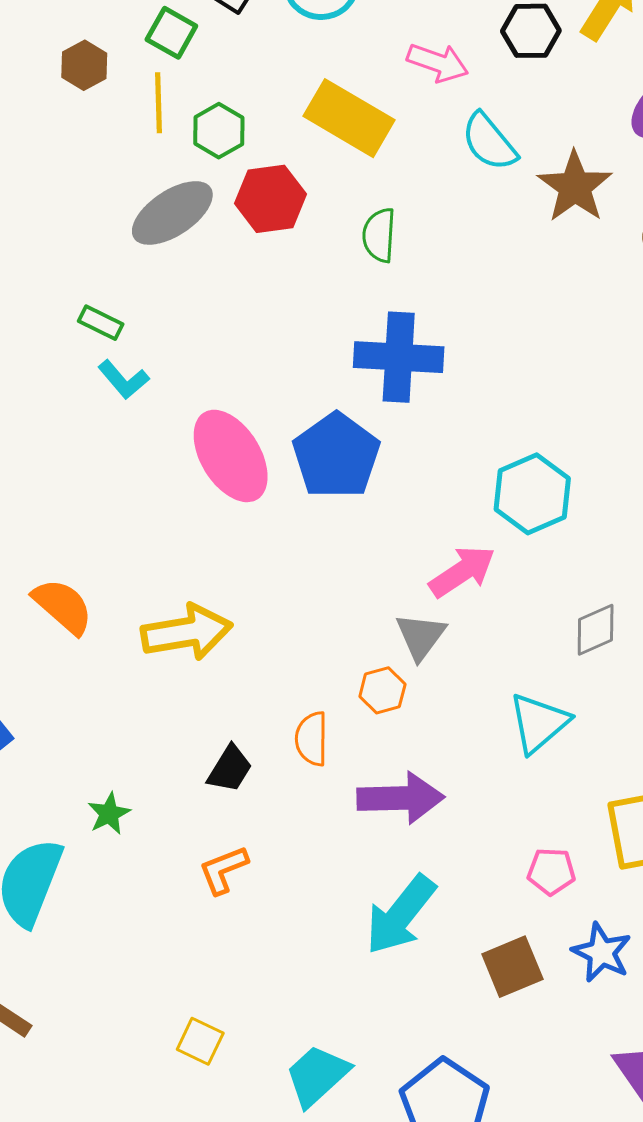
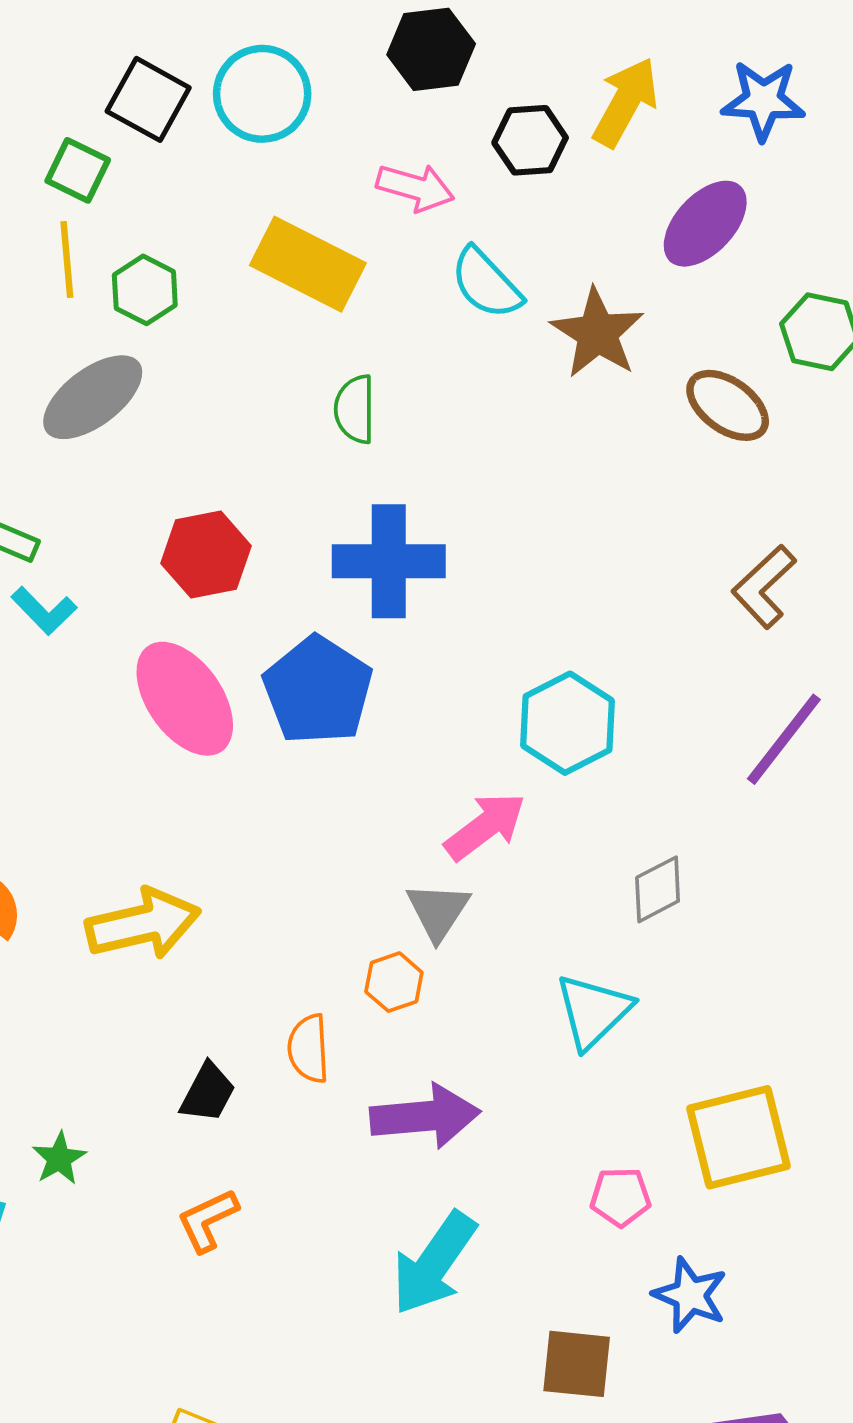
red hexagon: (271, 199) -> (206, 555), moved
brown square: (512, 967) -> (577, 1364), moved, turned 32

